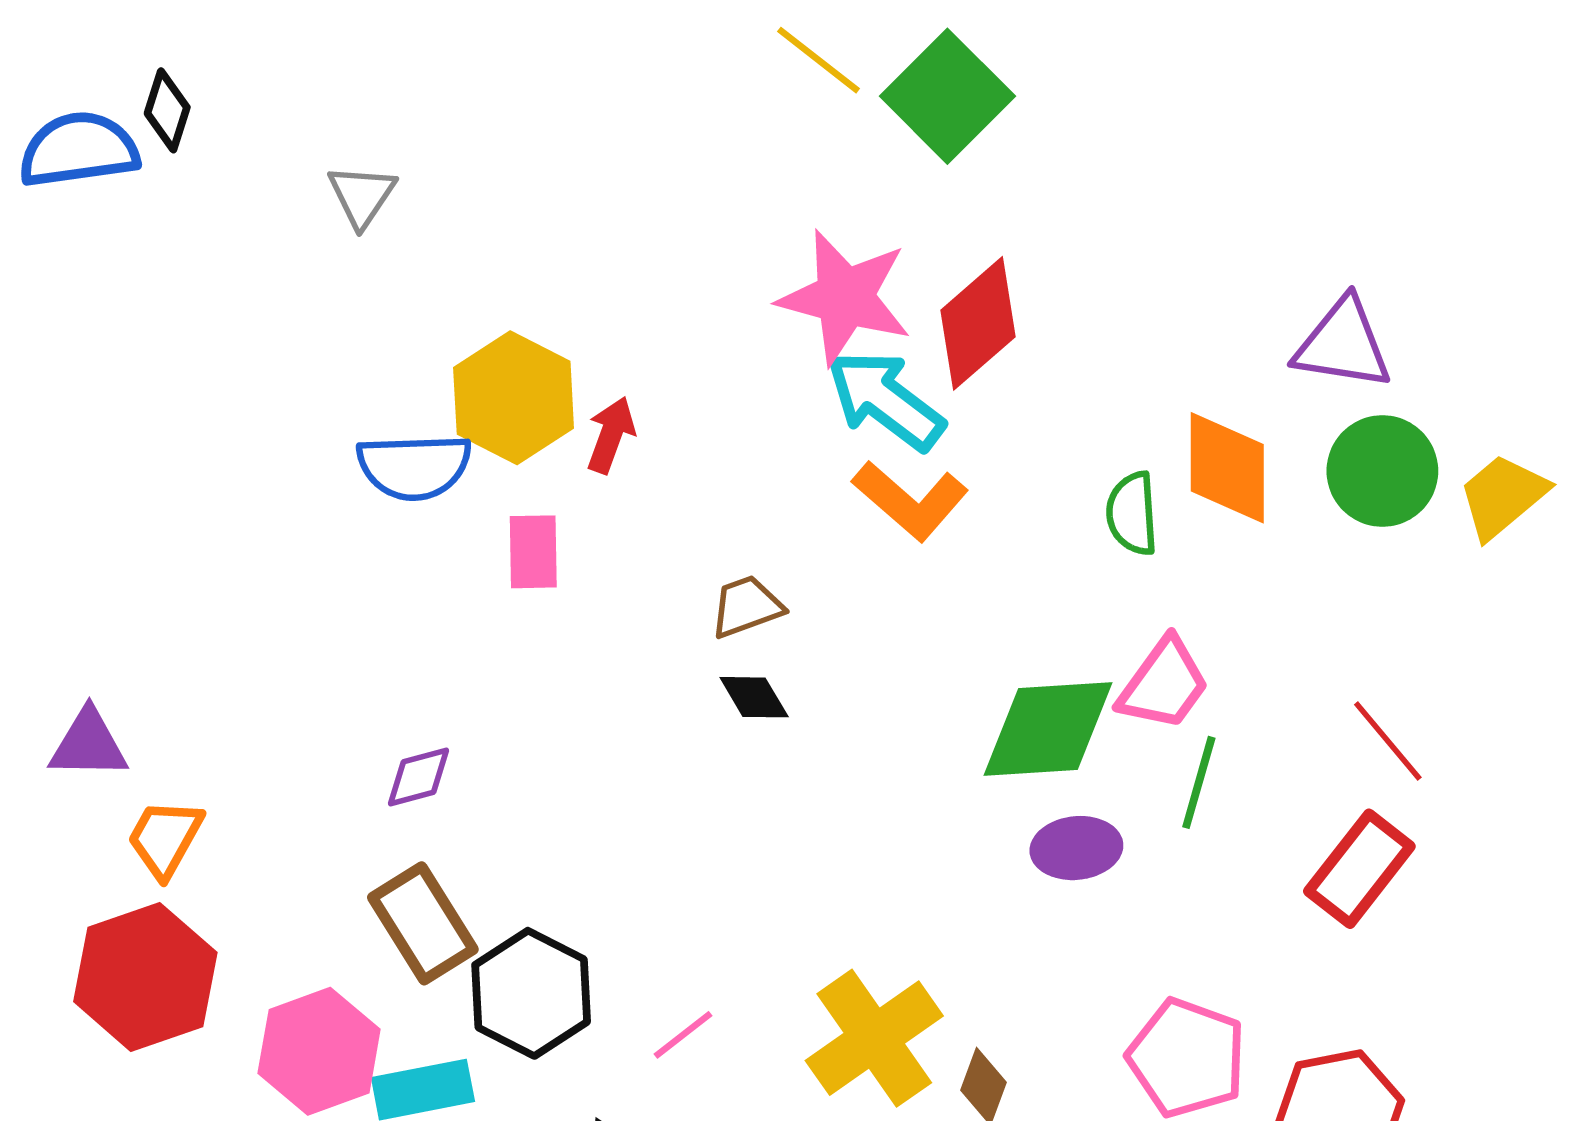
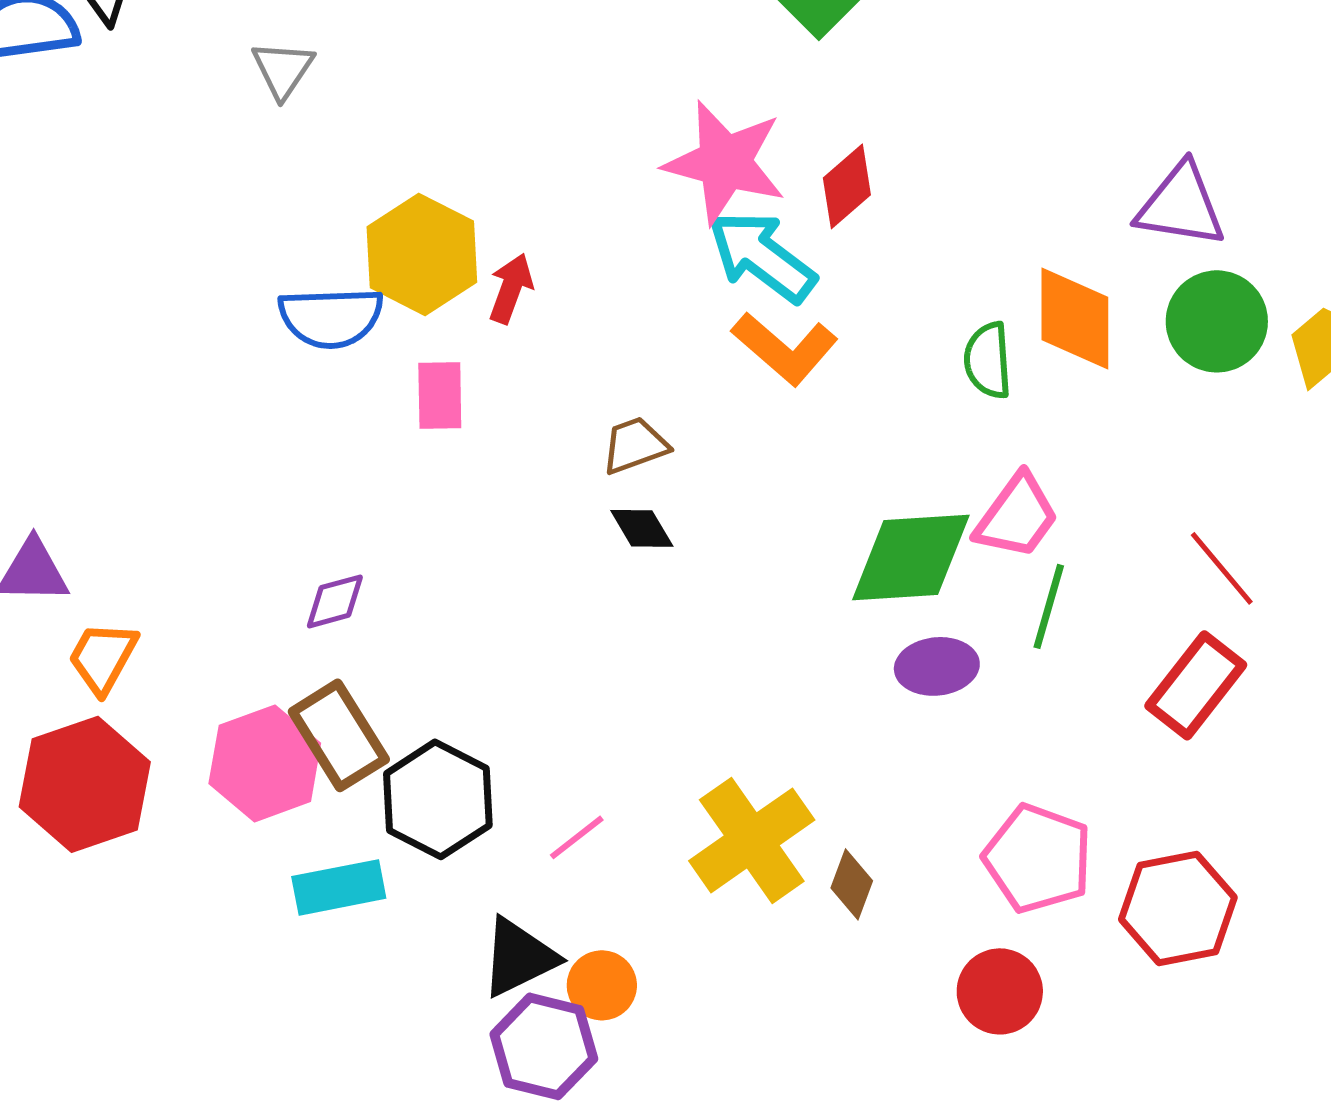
red diamond: (978, 323) -> (847, 186), size x0.7
pink hexagon: (319, 1051) -> (265, 763), moved

